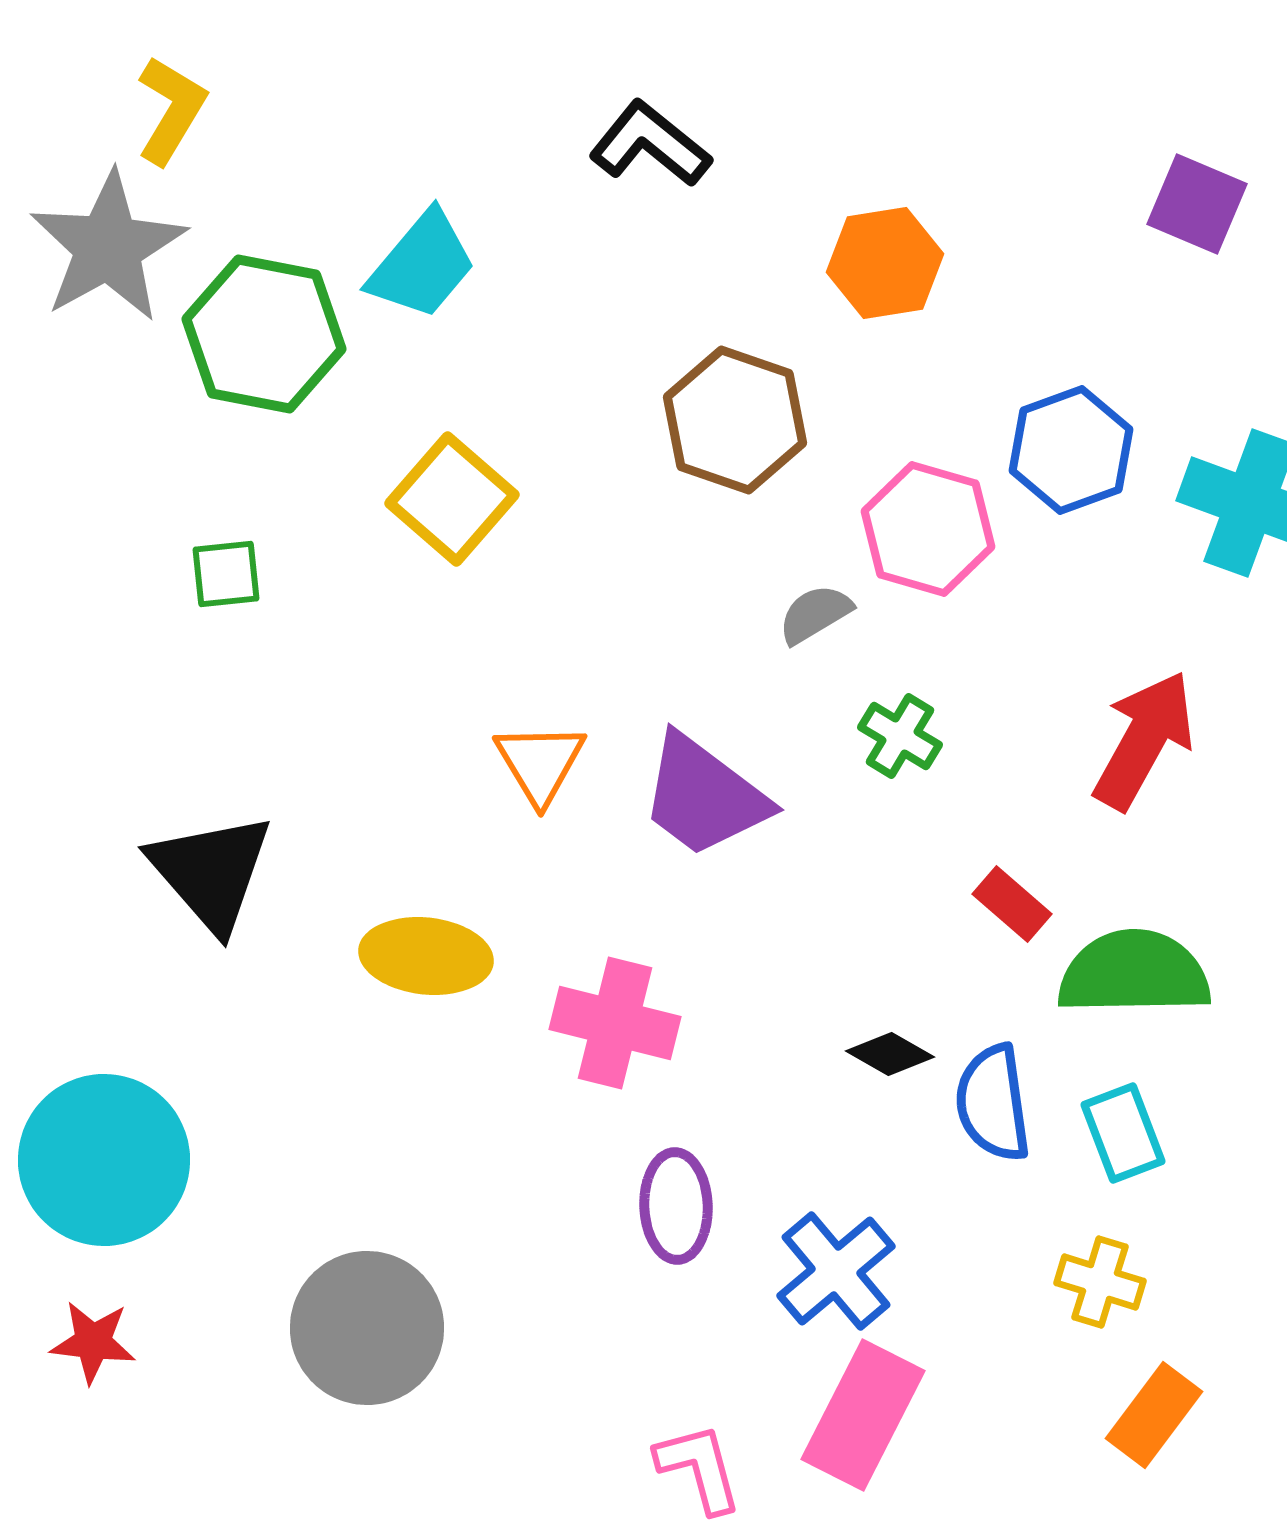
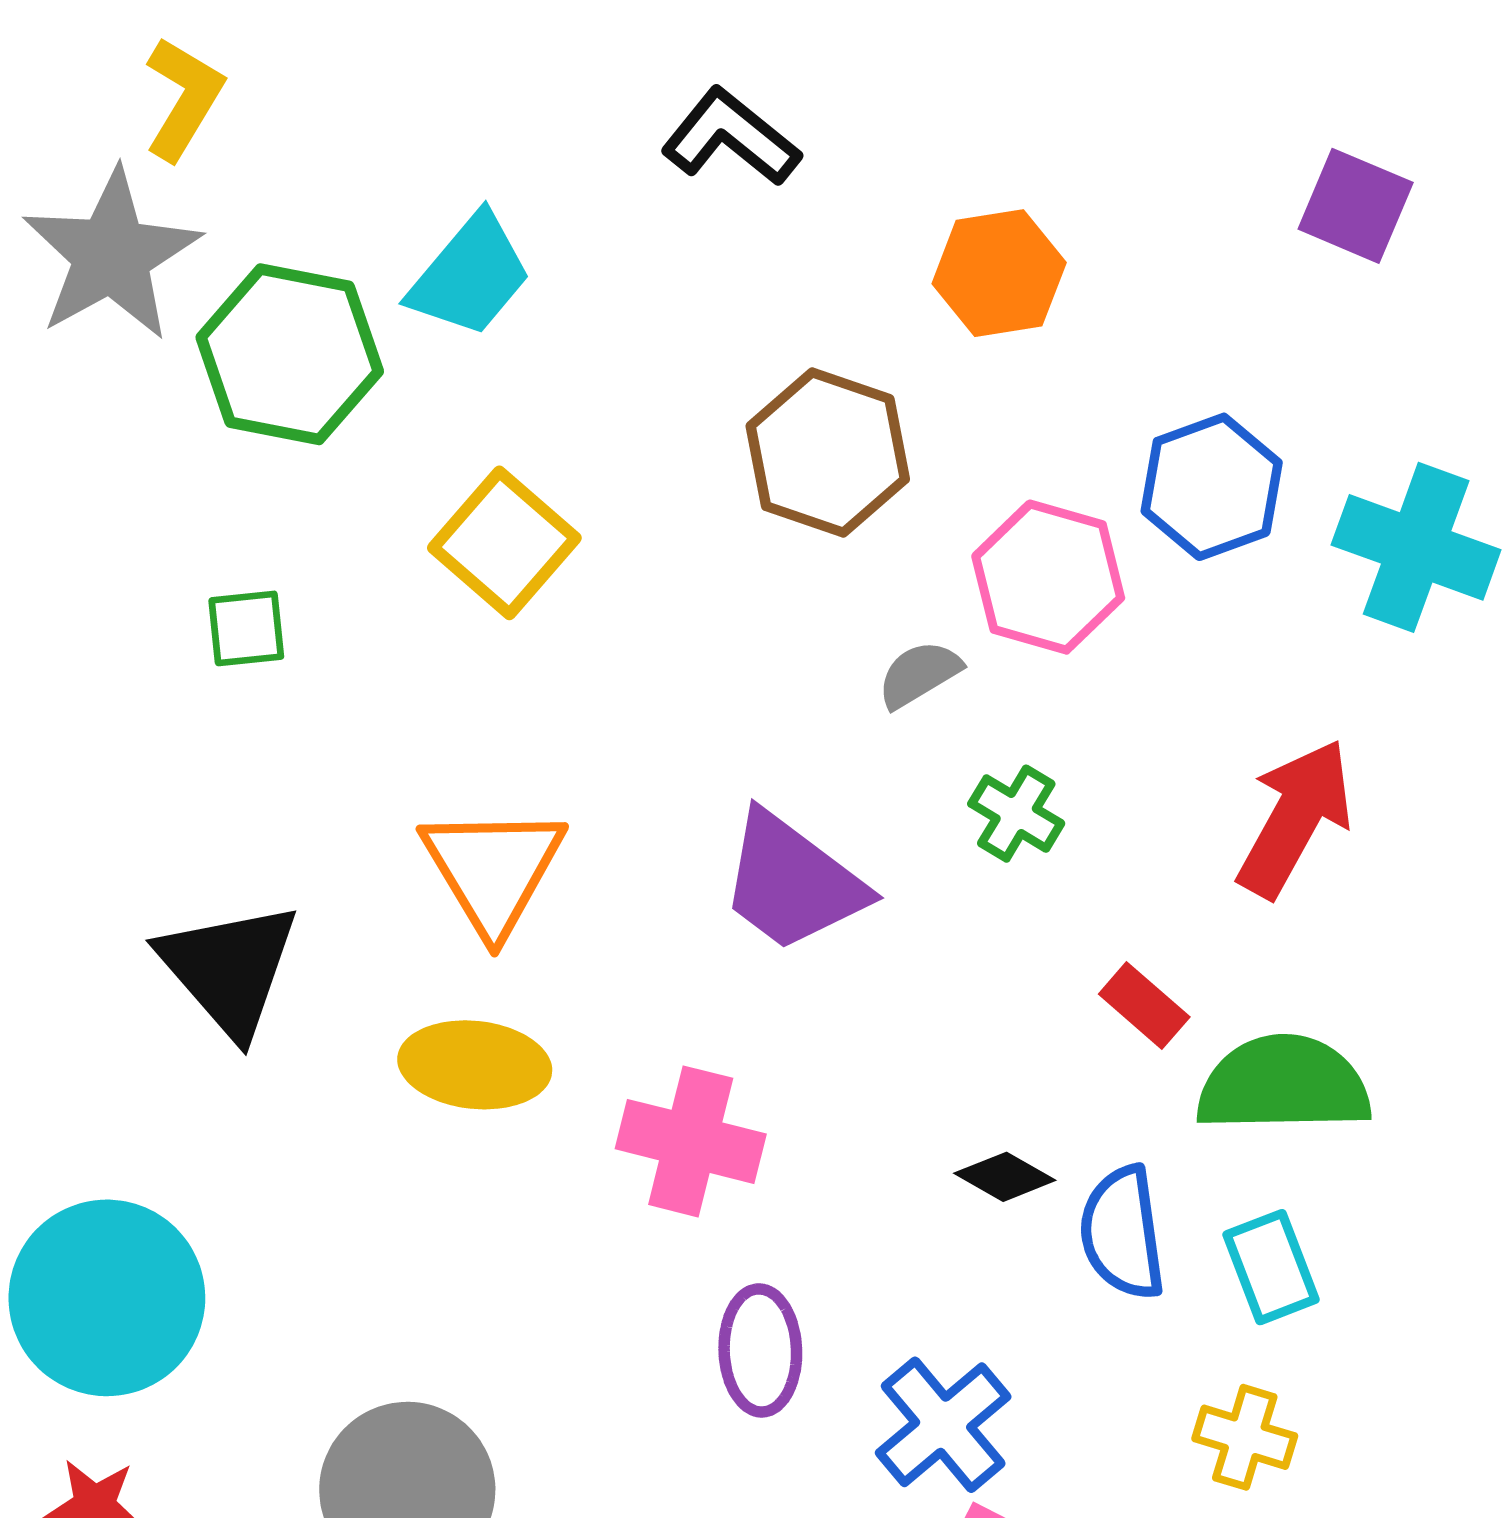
orange triangle: (540, 763) -> (493, 870), moved, size x1.4

